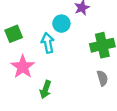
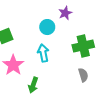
cyan arrow: (48, 43) -> (43, 53), moved

